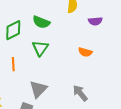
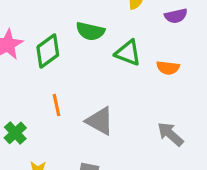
green triangle: (40, 48) -> (128, 53), moved, turned -36
gray triangle: (38, 89) -> (100, 121), moved, turned -36

